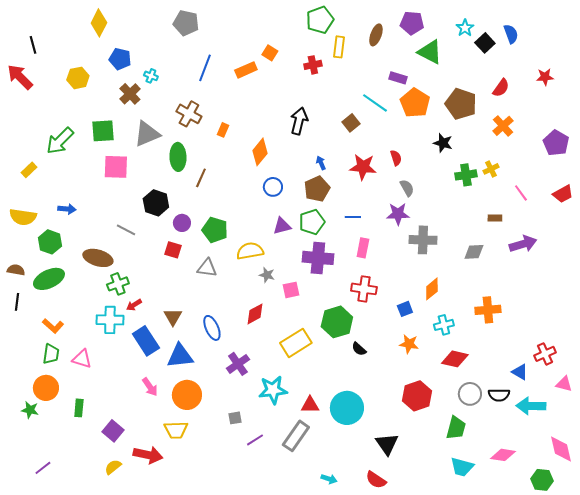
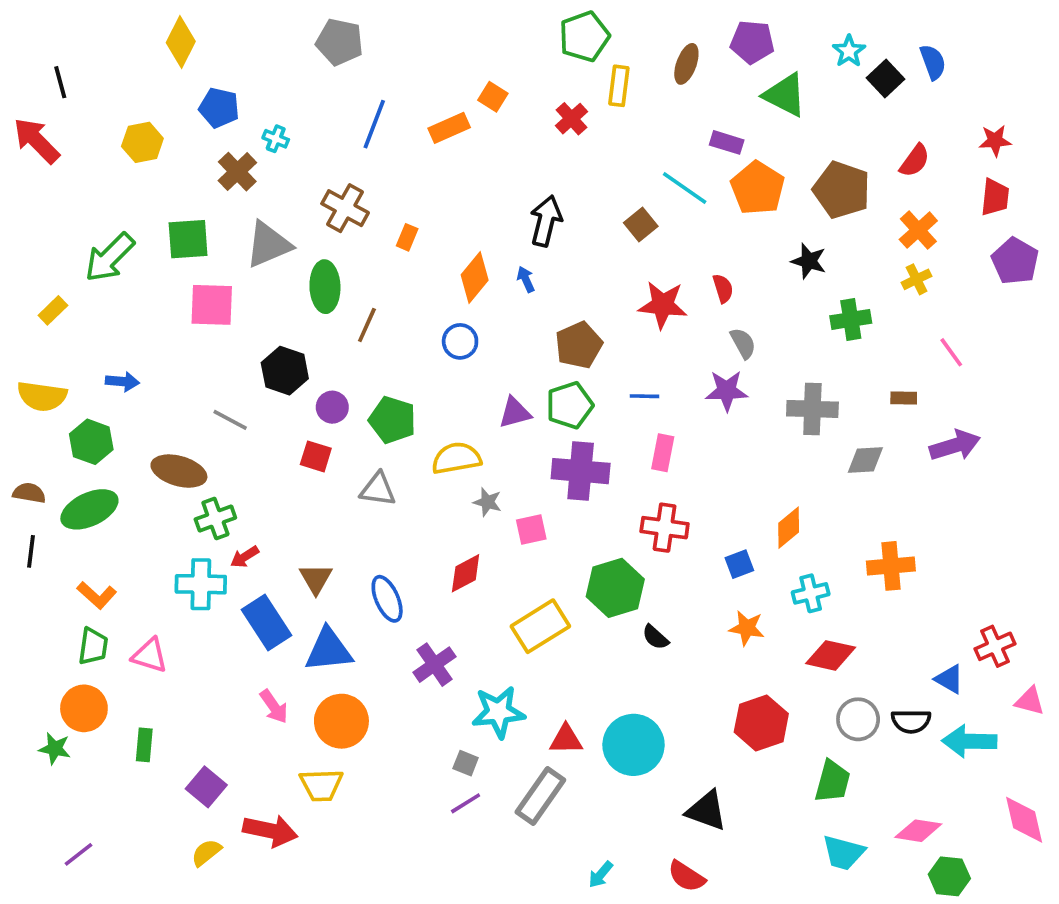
red cross: (313, 65) -> (571, 119), turned -30
blue arrow: (321, 163) -> (526, 279), moved
yellow cross: (491, 169) -> (916, 279), moved
blue circle: (273, 187) -> (460, 341), moved
red trapezoid: (563, 194) -> (995, 197), moved, turned -55
gray cross: (423, 240) -> (812, 409), moved
gray square: (235, 418) -> (466, 763), moved, turned 32
black triangle: (387, 444) -> (707, 811), turned -35
cyan arrow: (329, 479) -> (601, 875), turned 112
green hexagon: (542, 480) -> (949, 876), moved

